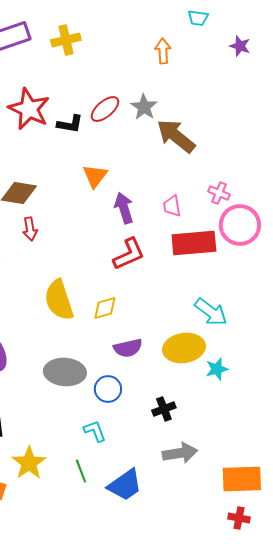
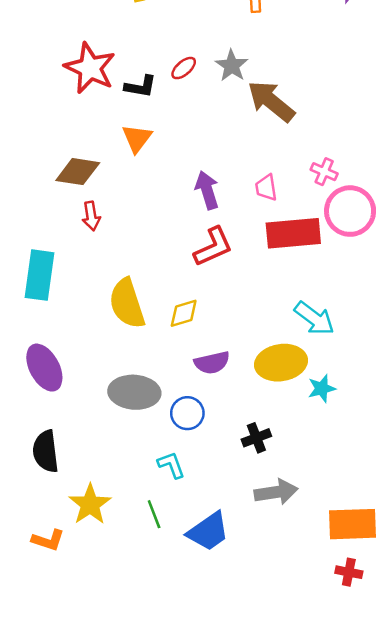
red ellipse: (105, 109) -> (184, 68), size x0.7
orange triangle: (95, 176) -> (137, 138), moved

